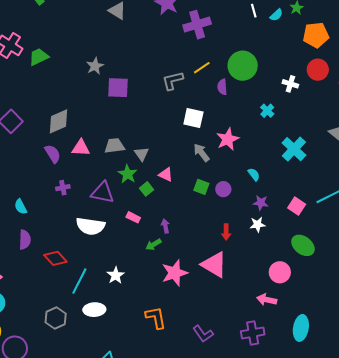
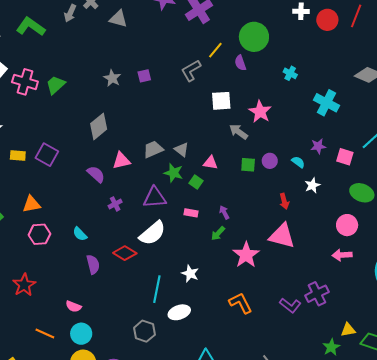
white cross: (290, 84) -> (301, 11), moved
purple square: (118, 88) -> (144, 76), moved, size x0.6
gray diamond: (58, 121) -> (99, 126), moved
cyan semicircle: (254, 174) -> (298, 162), moved
purple star: (261, 203) -> (318, 146), moved
white semicircle: (90, 226) -> (152, 233), turned -32
red diamond: (55, 258) -> (125, 253), moved
purple cross: (253, 333) -> (317, 294), moved

